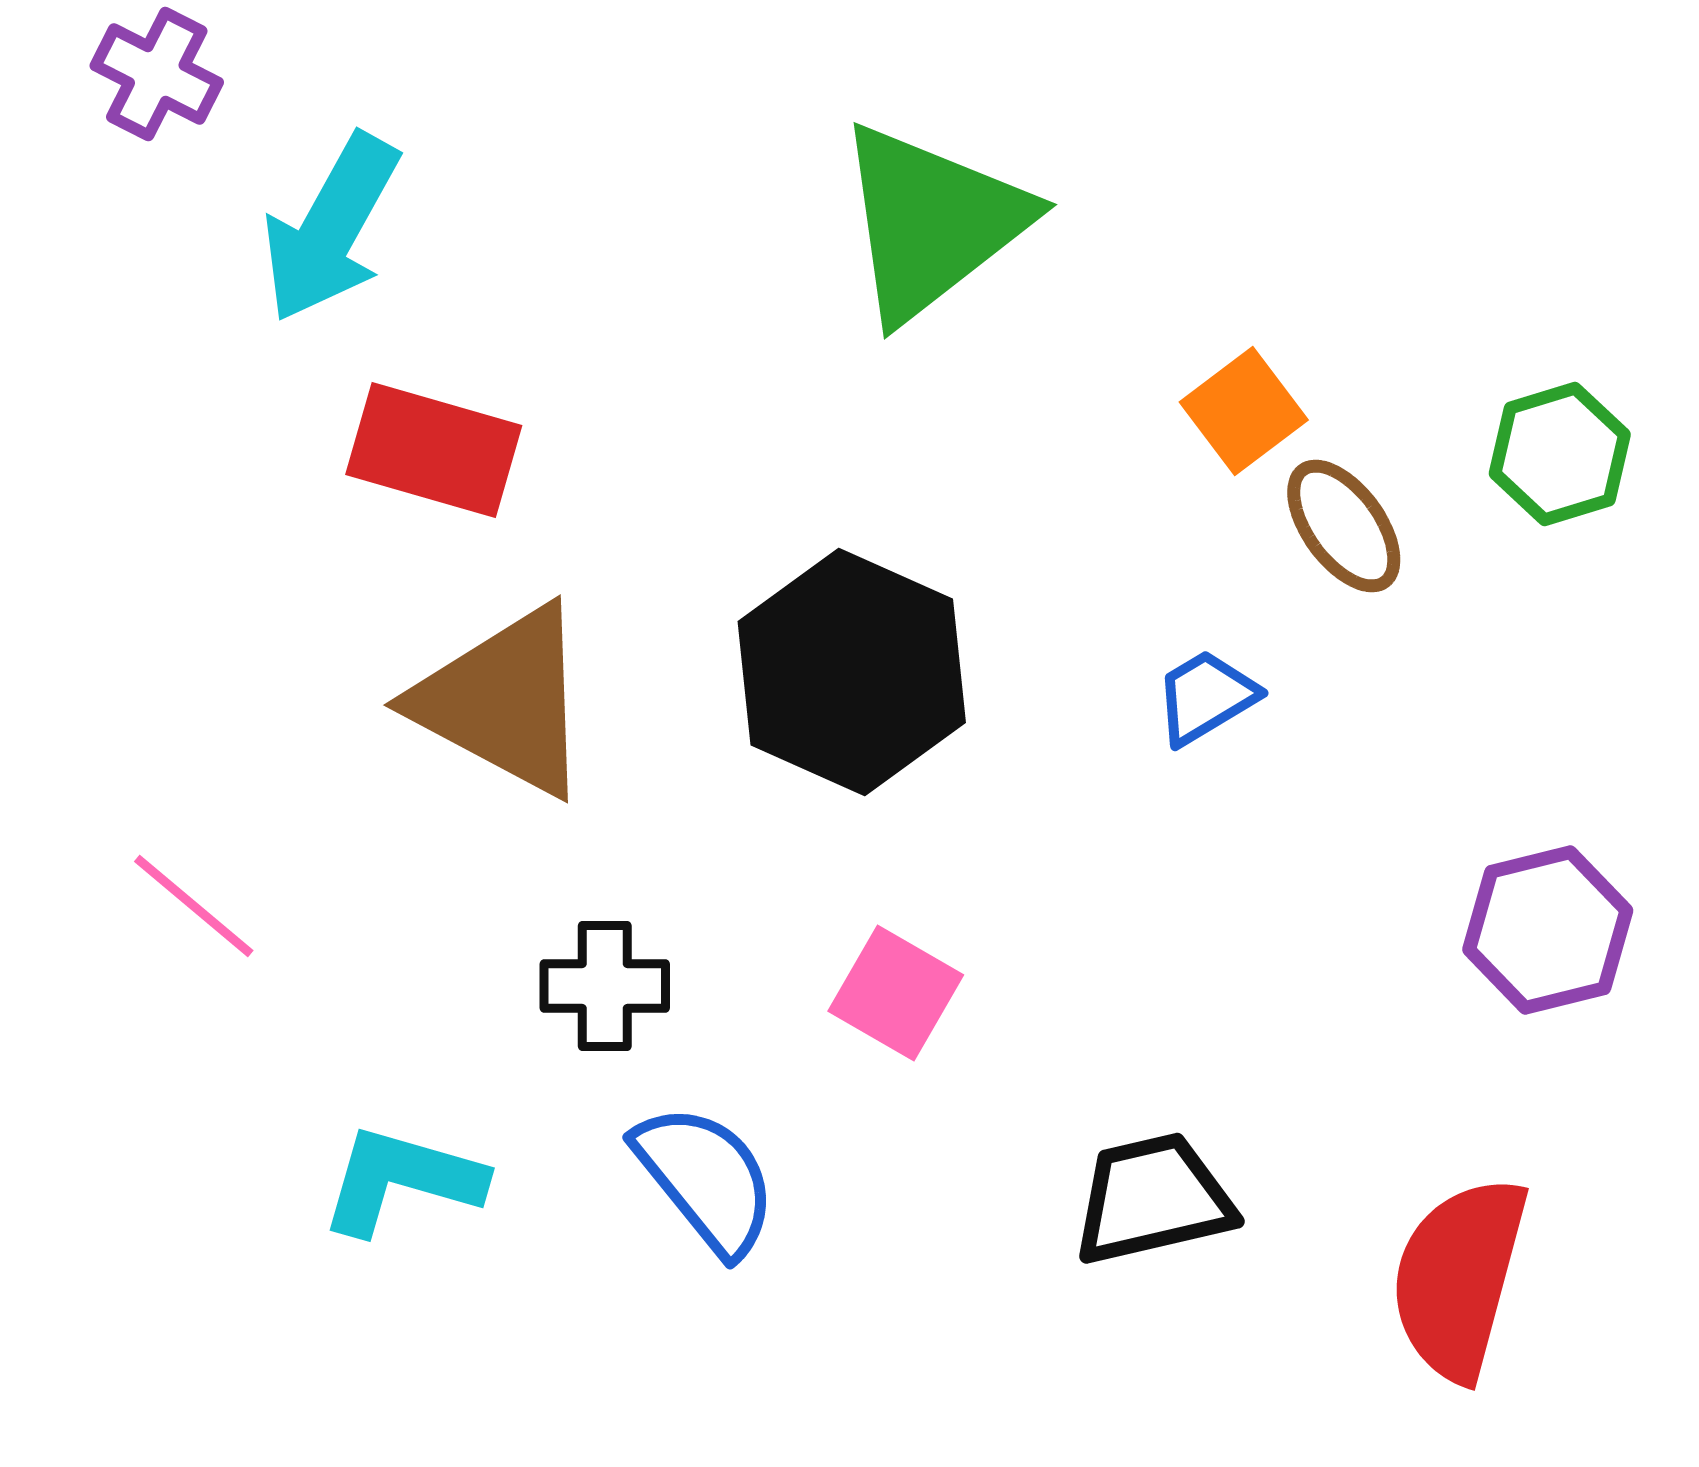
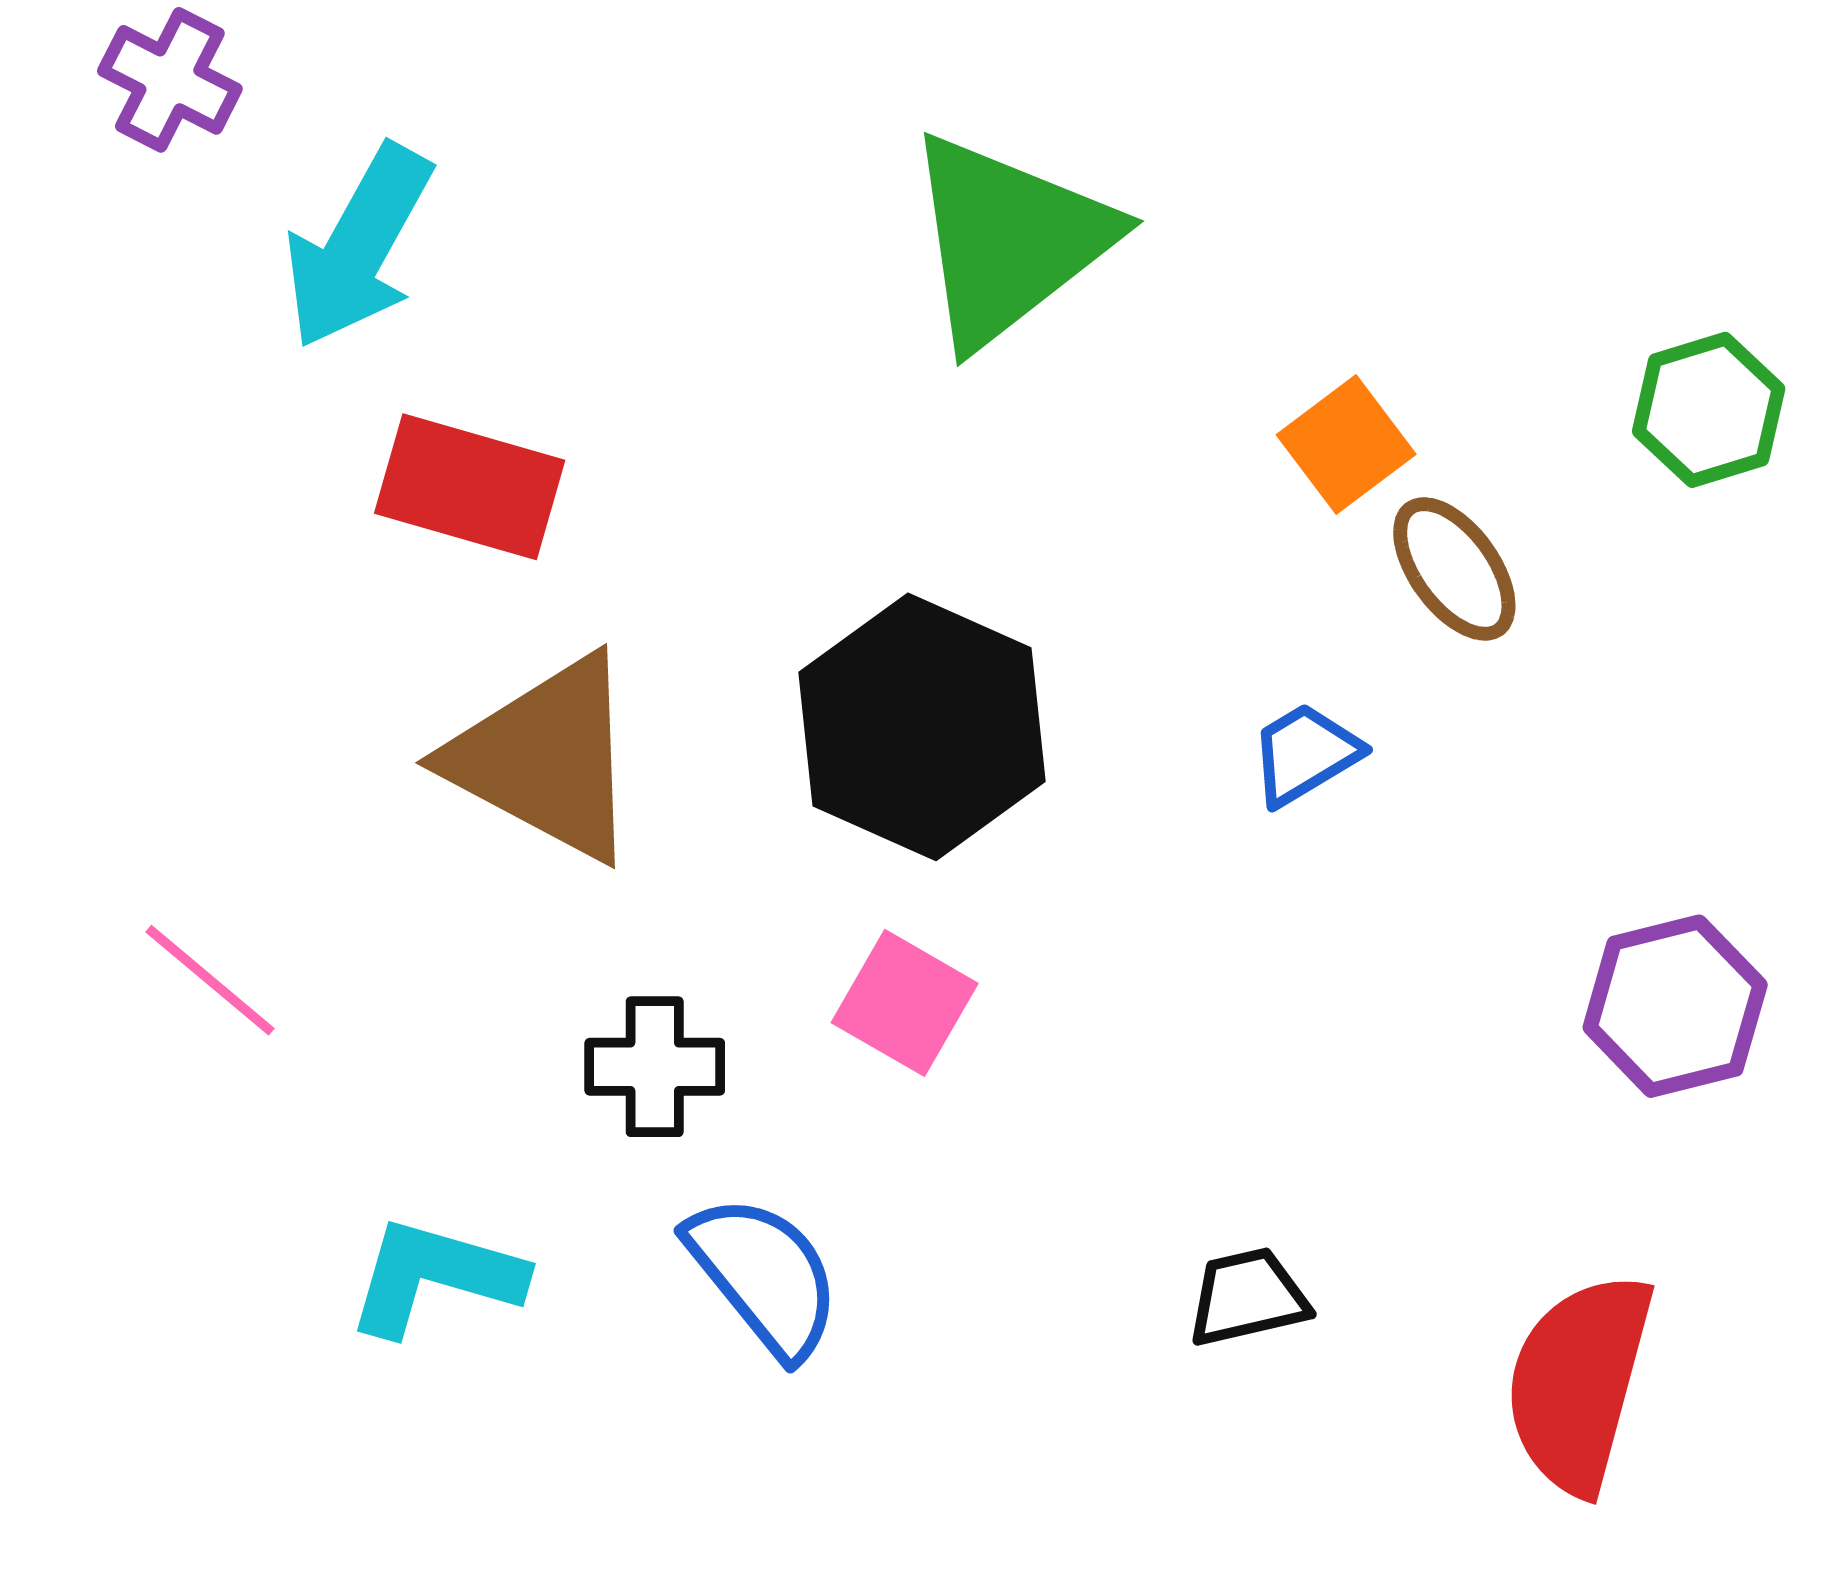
green hexagon: (1560, 454) -> (1709, 410), moved
pink square: (896, 993) -> (905, 1003), moved
black trapezoid: (1153, 1199) -> (1248, 1297), size x0.7

